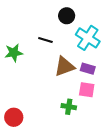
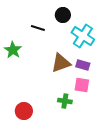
black line: (45, 40) -> (38, 28), moved
green star: (14, 53) -> (13, 50), turned -30
red circle: (14, 117) -> (24, 111), moved

